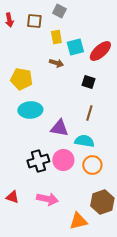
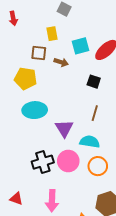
brown square: (34, 21) -> (39, 53), moved
yellow rectangle: (56, 37) -> (52, 34), moved
purple triangle: (59, 128) -> (64, 128), turned 48
pink arrow: (47, 199) -> (52, 201), turned 80

